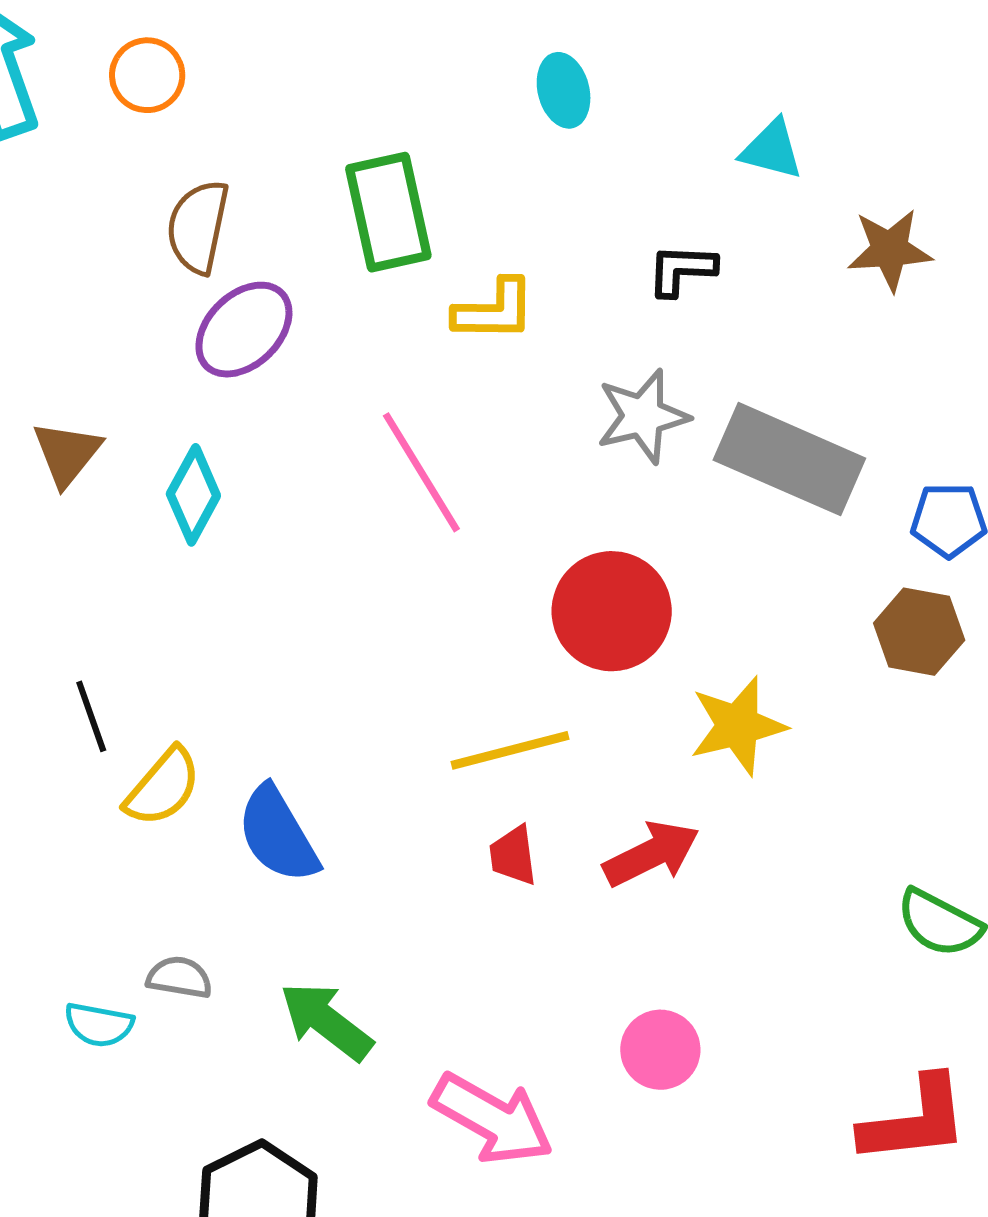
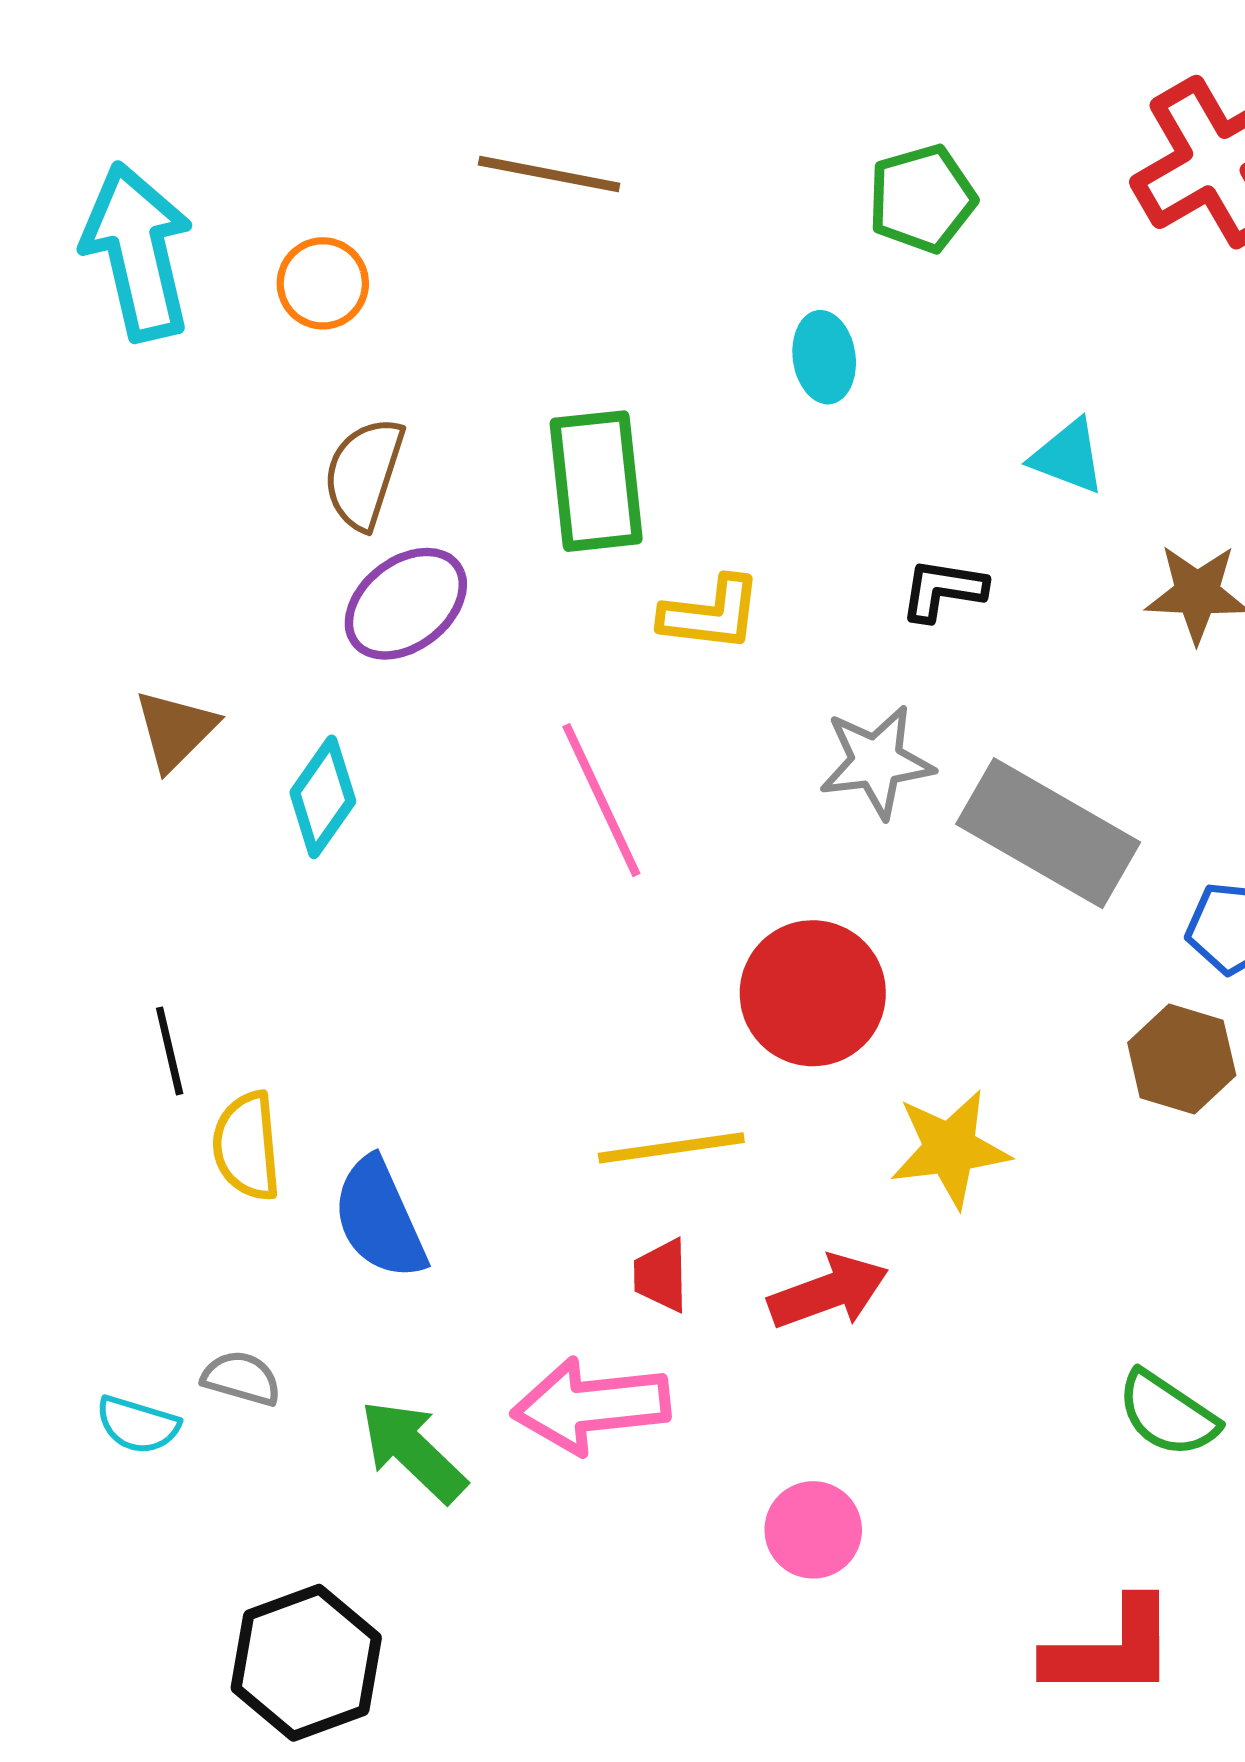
yellow semicircle: (163, 787) -> (247, 1146), turned 128
pink arrow: (492, 1119) -> (591, 1406), moved, turned 138

